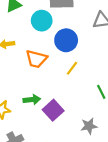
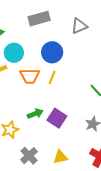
cyan circle: (42, 21) -> (14, 53), moved
yellow line: (72, 68) -> (52, 77), moved

